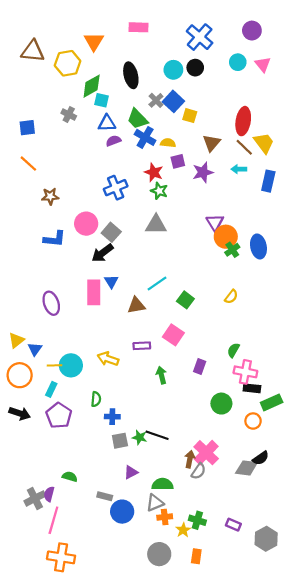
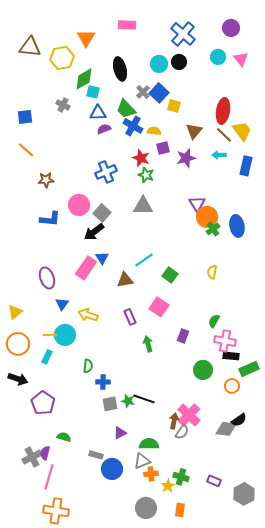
pink rectangle: (94, 292) -> (86, 268), turned 35
yellow semicircle: (231, 297) -> (212, 272), turned 152
purple rectangle: (142, 346) -> (130, 317), turned 70
blue triangle: (35, 349) -> (62, 304), moved
yellow arrow: (108, 359) -> (88, 315), moved
purple pentagon: (59, 416) -> (43, 403), moved

